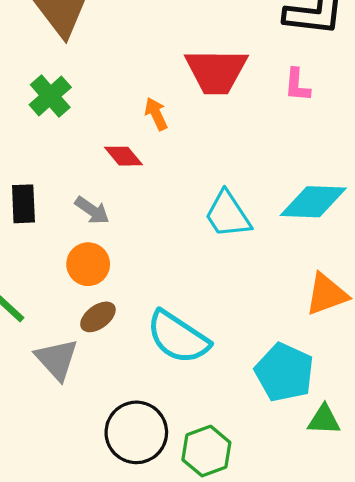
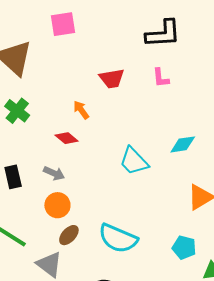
red trapezoid: (216, 71) -> (112, 78), size x0.7
cyan diamond: (313, 202) -> (183, 144), size x0.7
cyan pentagon: (284, 372) -> (184, 247), size x0.7

